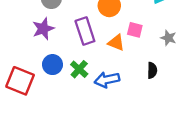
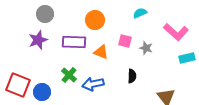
pink square: (135, 30) -> (125, 41), moved
purple rectangle: (85, 31) -> (74, 42), turned -70
blue circle: (52, 65) -> (42, 92), moved

